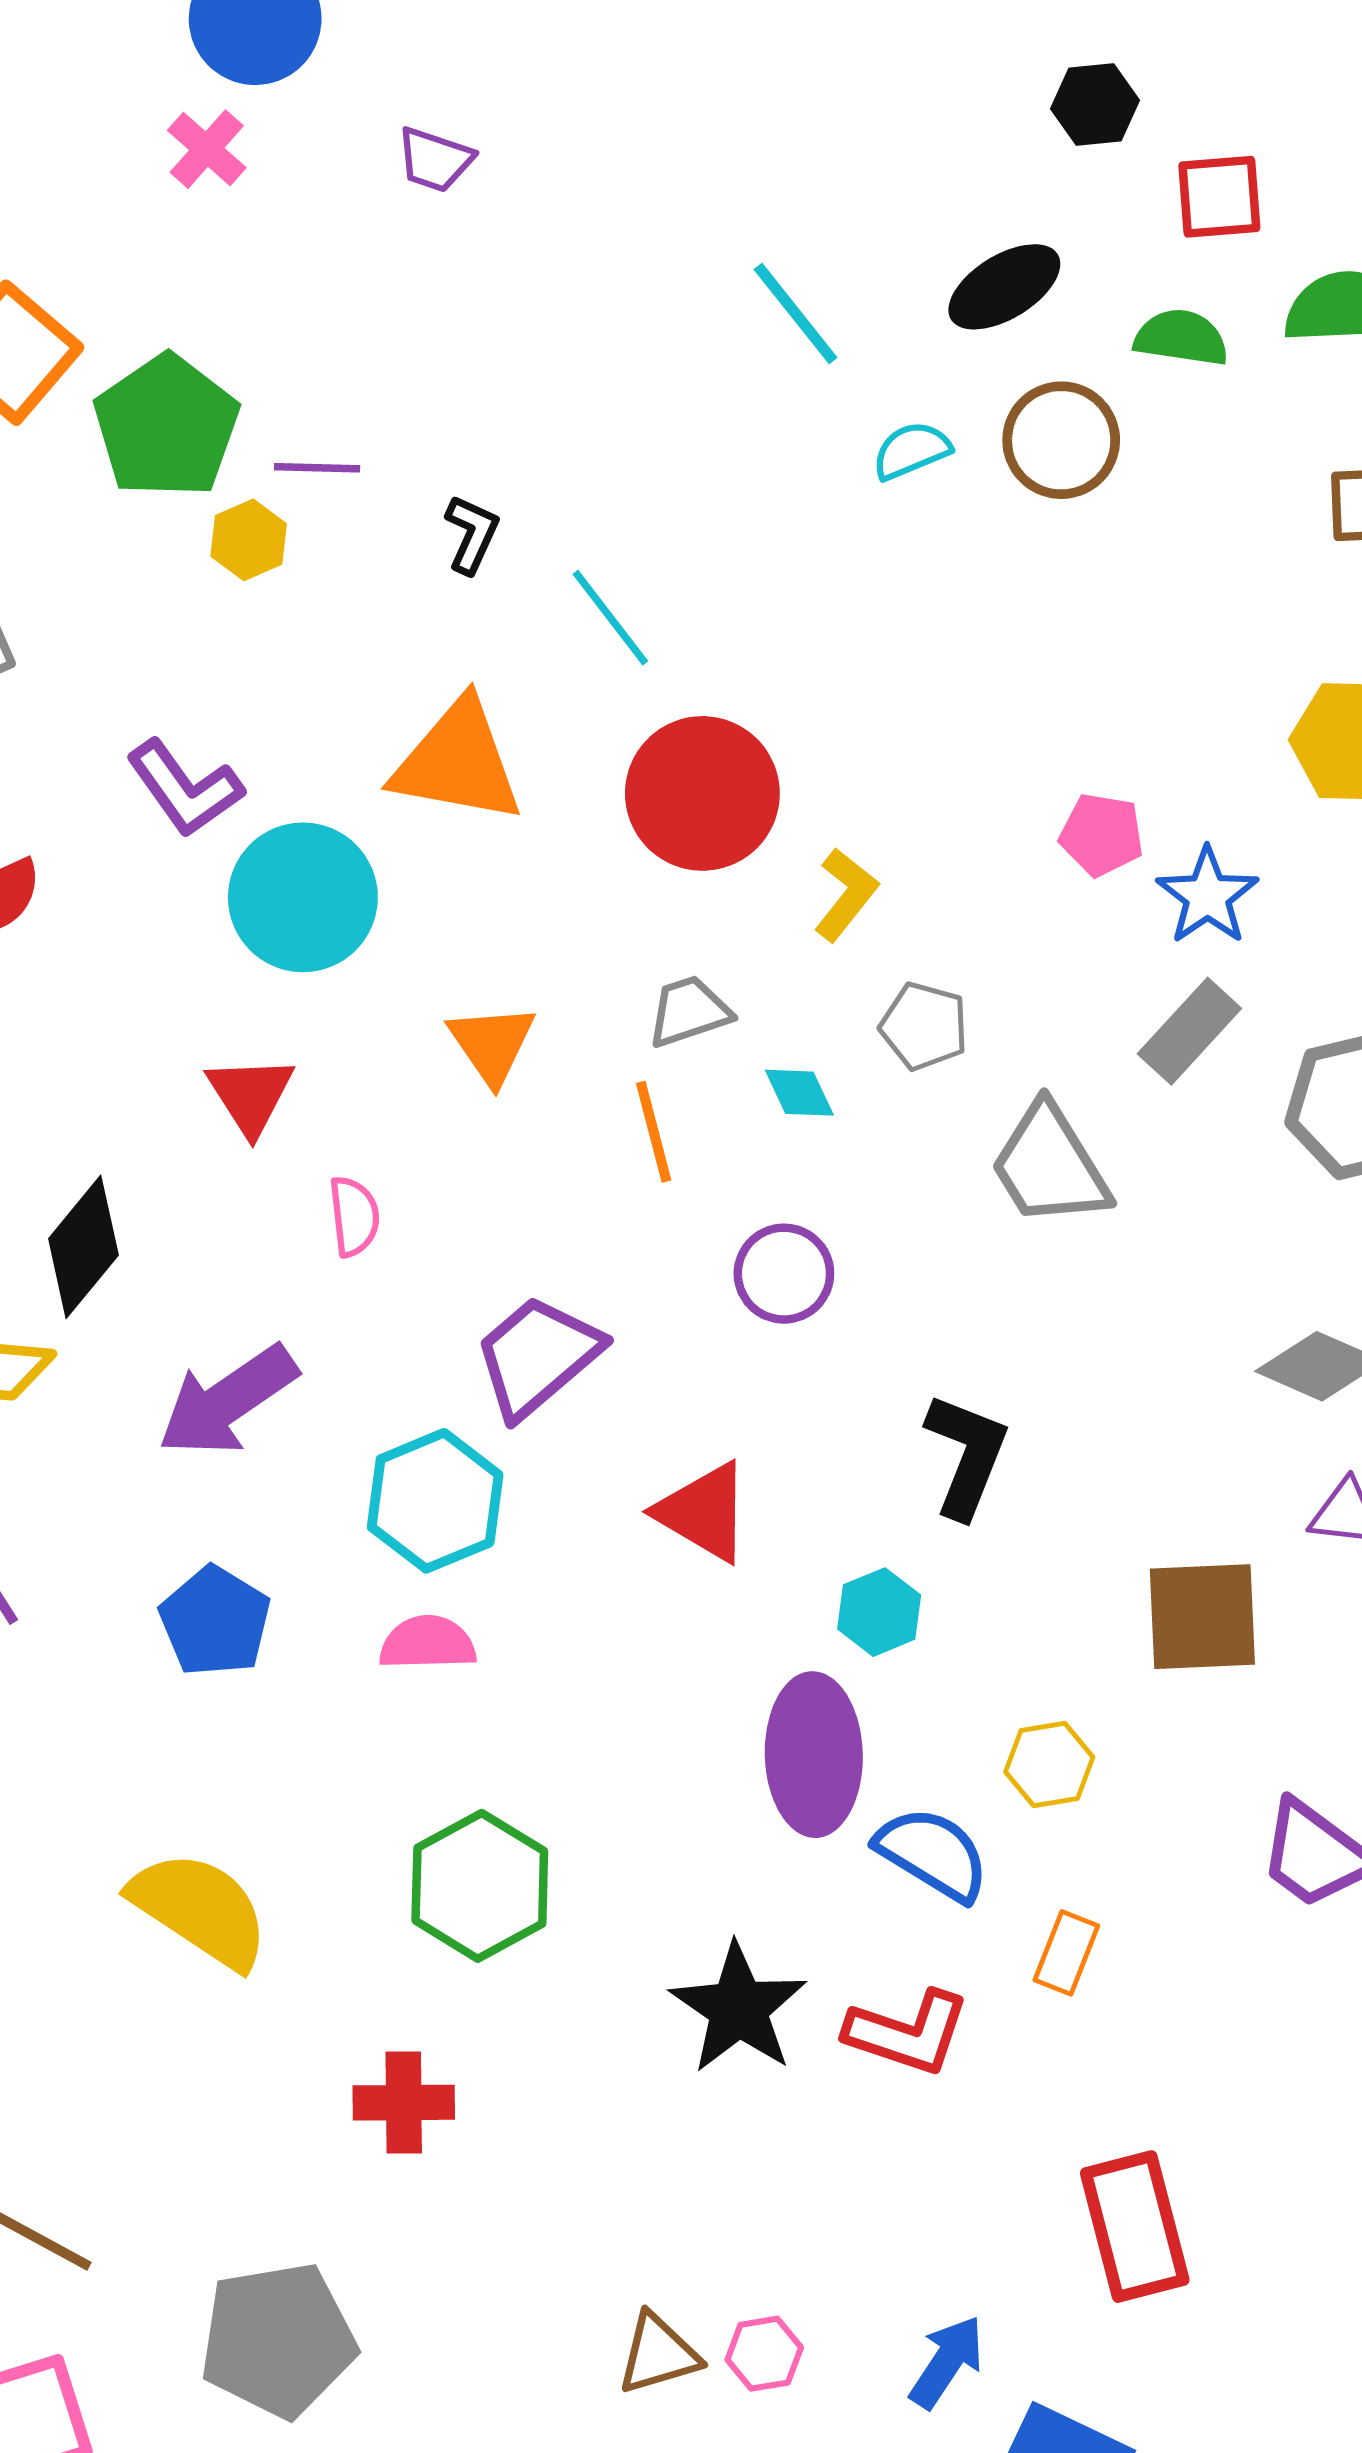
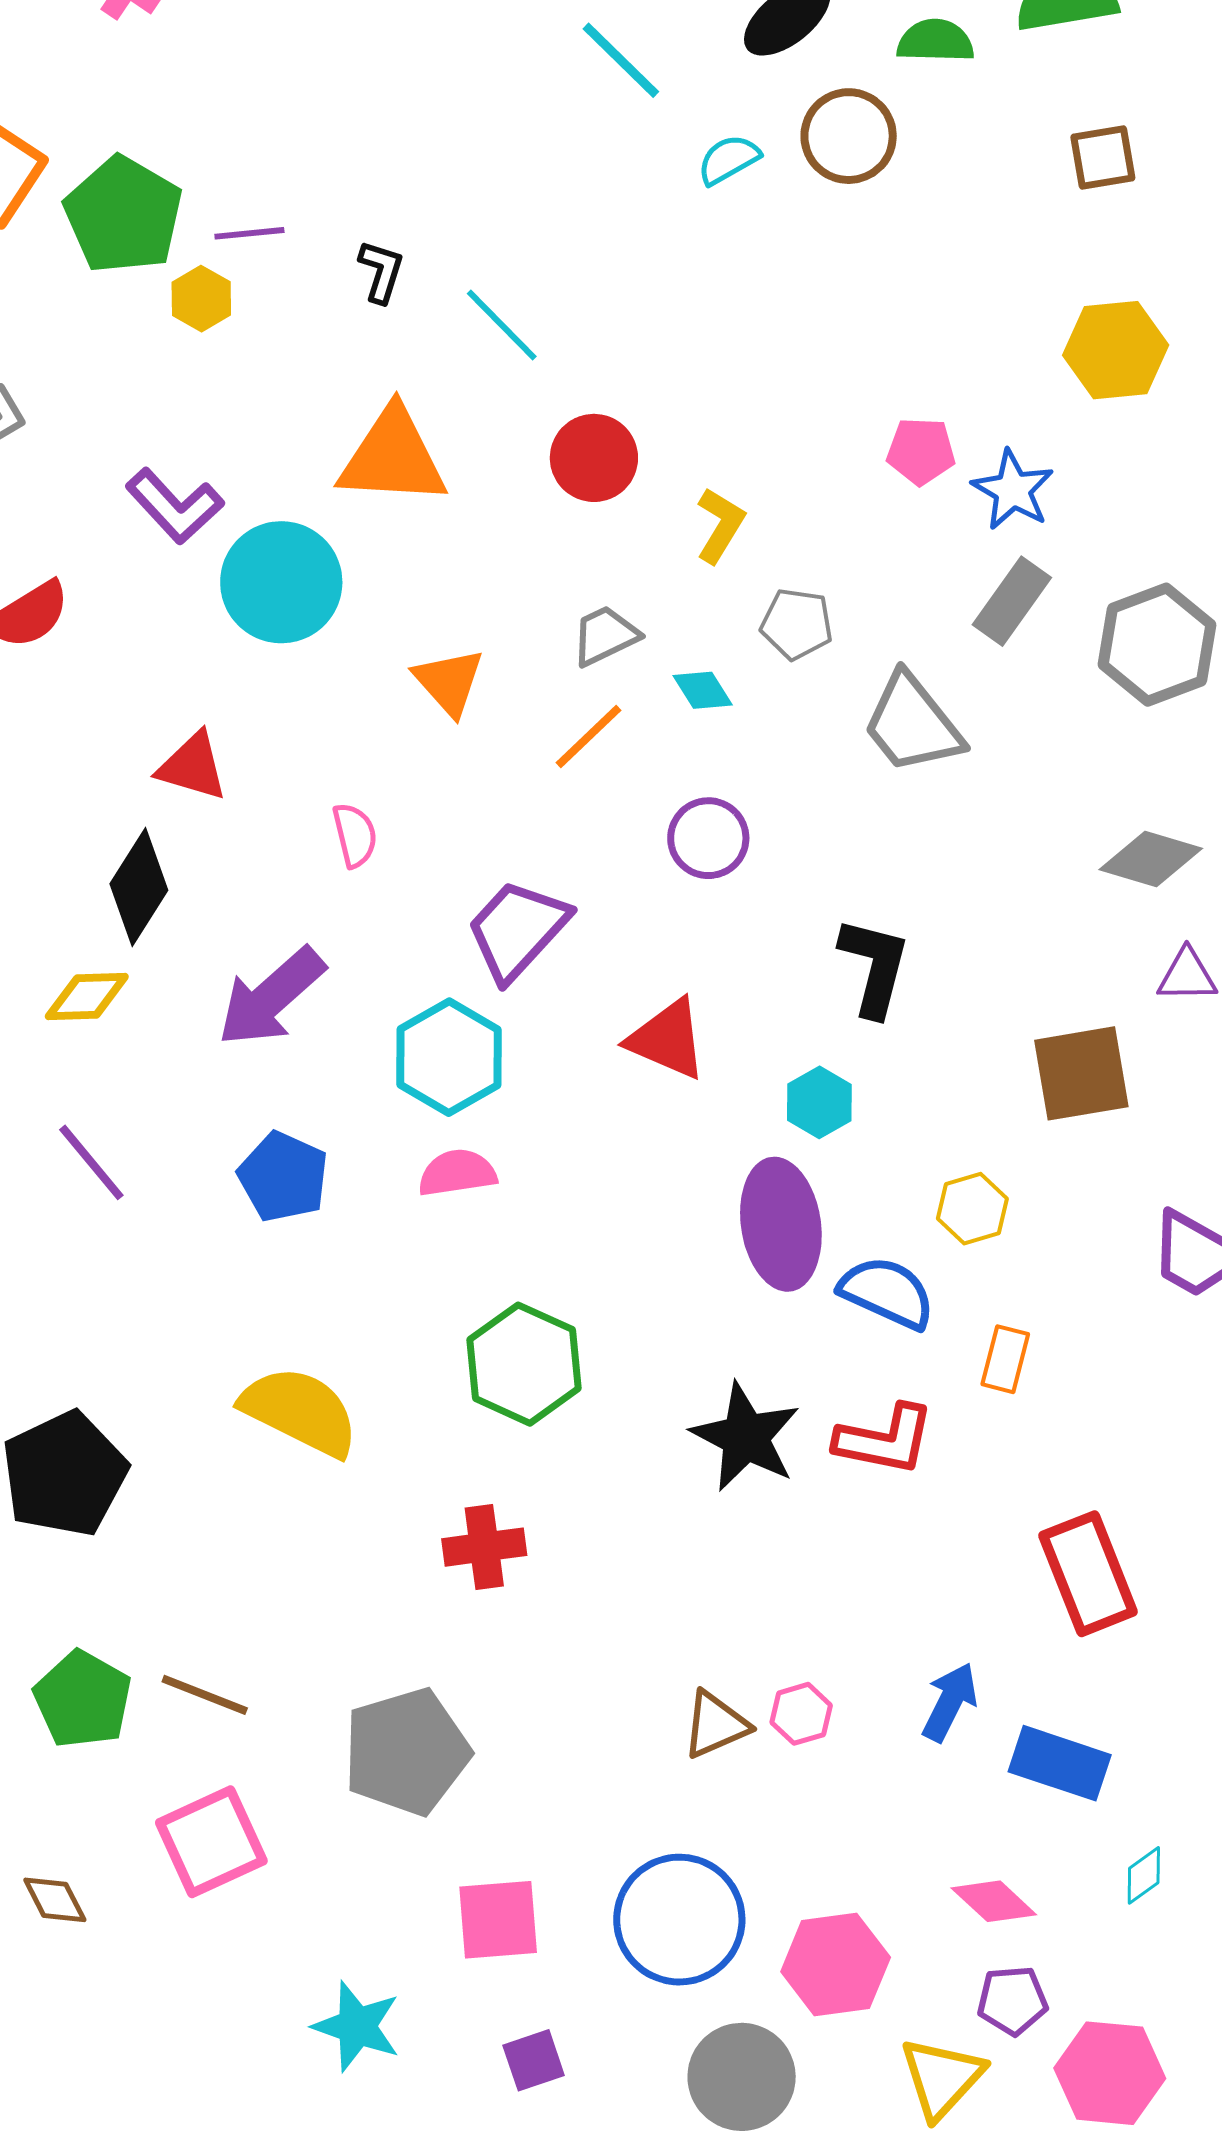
red circle: (702, 793) -> (594, 458), size x0.7
red triangle: (250, 1095) -> (193, 766), moved, turned -34
orange line: (654, 1132) -> (589, 736), turned 68

